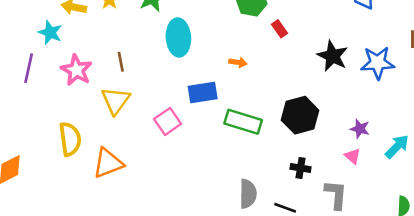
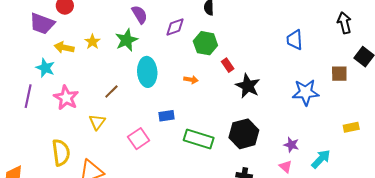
black star: (333, 56) -> (248, 86), moved
brown line: (121, 62) -> (111, 91), moved, turned 56
orange arrow: (238, 62) -> (191, 80), moved
blue rectangle: (203, 93) -> (166, 116), size x0.7
yellow triangle: (116, 101) -> (97, 122), size x0.7

